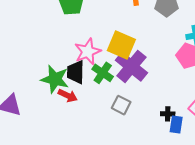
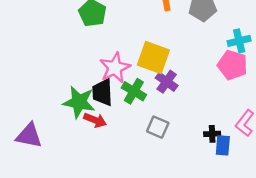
purple cross: (131, 67) -> (167, 82), size x0.6

